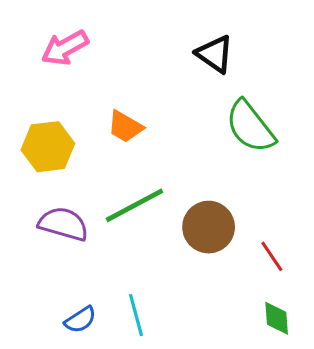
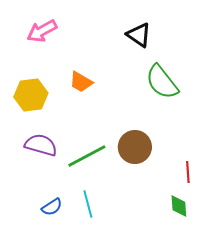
green line: (134, 205) -> (87, 156), moved
red line: (272, 256) -> (188, 172), moved, turned 30

